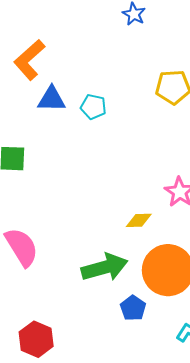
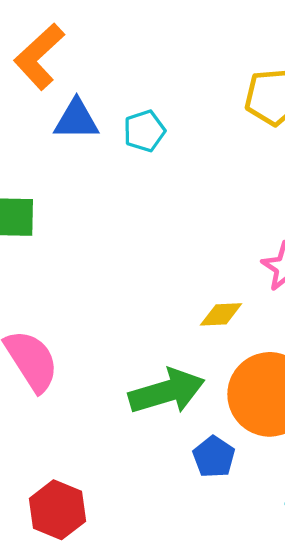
cyan pentagon: (93, 107) -> (144, 131), turned -30

